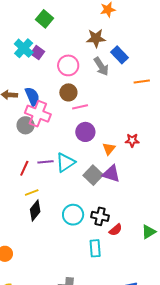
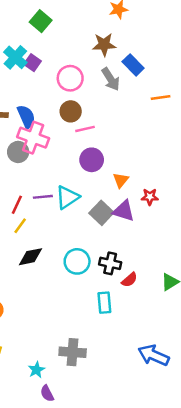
red star: (132, 140) -> (150, 197), moved
yellow line: (32, 192) -> (20, 226), moved, turned -32
black diamond: (35, 211) -> (30, 257), turned 40

